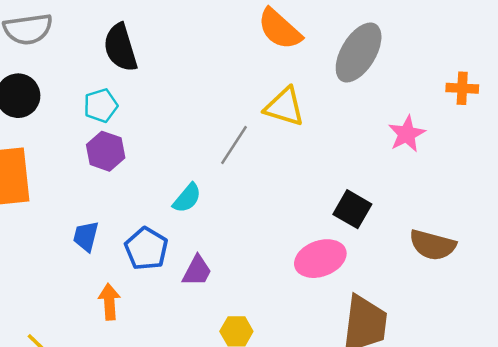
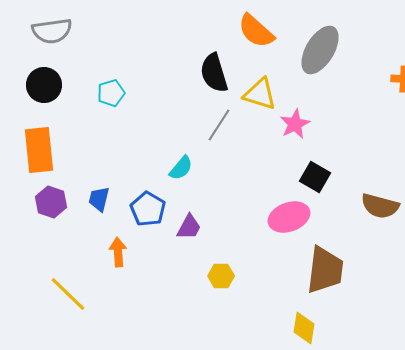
black semicircle: (120, 48) -> (214, 73), moved
pink star: (407, 134) -> (295, 124), moved
purple hexagon: (106, 151) -> (51, 202), moved

